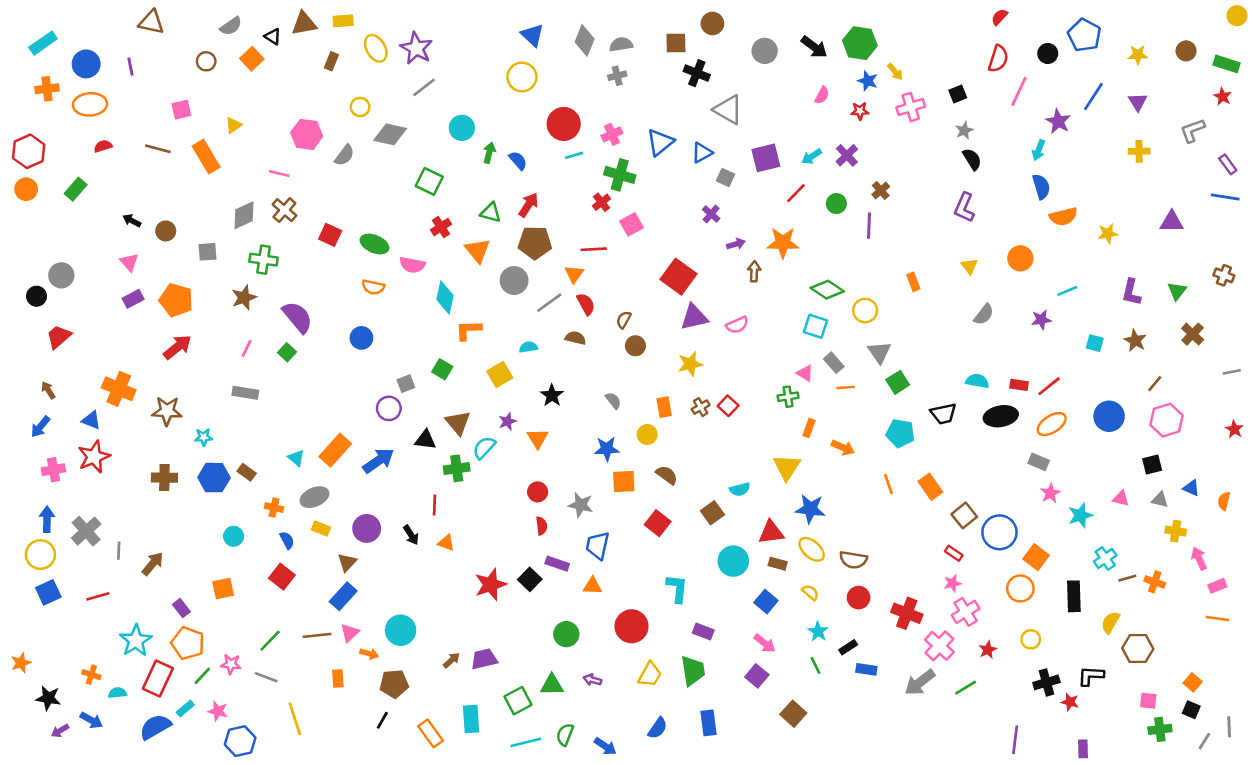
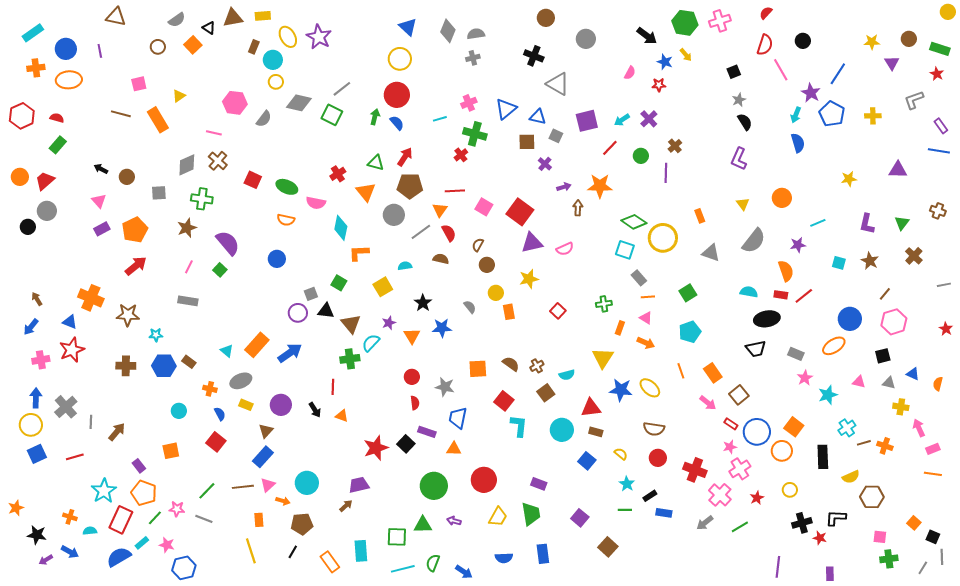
blue pentagon: (1084, 35) -> (832, 114), moved
brown square: (676, 43) -> (527, 142), moved
green hexagon: (860, 43) -> (685, 23), moved
black arrow: (814, 47) -> (647, 36), moved
gray line: (424, 87) -> (342, 89), moved
pink line: (1019, 91) -> (781, 70), turned -55
purple triangle: (1138, 102) -> (892, 63), moved
pink cross: (911, 107) -> (720, 21), moved
red circle: (564, 124) -> (397, 95), moved
cyan circle: (462, 128) -> (273, 60), moved
red semicircle: (103, 146) -> (57, 118), moved, turned 32
blue triangle: (702, 153) -> (538, 117), turned 42
green square: (429, 181) -> (332, 115), moved
orange circle: (26, 189) -> (20, 177), moved
orange semicircle: (1063, 217) -> (786, 271), moved, turned -95
pink square: (632, 224) -> (484, 207), moved, turned -30
orange pentagon: (176, 300) -> (135, 230), turned 30
yellow circle: (865, 311) -> (663, 238), size x1.5
gray semicircle: (984, 314) -> (754, 241), size x1.5
red trapezoid: (59, 337) -> (45, 181), moved
gray triangle: (879, 352) -> (711, 253), moved, turned -36
pink triangle: (805, 373) -> (646, 318), moved
brown cross: (701, 407) -> (537, 366), moved
black trapezoid: (943, 414) -> (756, 349), moved
orange ellipse: (1052, 424) -> (834, 346), moved
cyan pentagon: (900, 433) -> (690, 332), turned -30
yellow circle: (647, 434) -> (496, 293), moved
black triangle: (425, 440) -> (326, 311), moved
blue star: (607, 449) -> (442, 328), moved
blue circle: (999, 532) -> (757, 432), moved
yellow ellipse: (812, 549) -> (650, 388), moved
cyan L-shape: (677, 588) -> (519, 426), moved
yellow semicircle: (1110, 622) -> (851, 477), turned -144
green circle: (566, 634) -> (434, 486), size x1.4
pink arrow: (765, 643) -> (708, 403), moved
purple trapezoid: (484, 659) -> (359, 485), moved
green line: (816, 665) -> (625, 510), turned -64
gray arrow: (920, 682) -> (705, 523), size x0.7
green square: (518, 701) -> (397, 537), turned 30
black square: (1191, 710) -> (933, 537), moved
yellow line: (295, 719) -> (251, 551), moved
blue semicircle: (658, 728) -> (504, 558), turned 54

